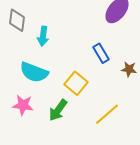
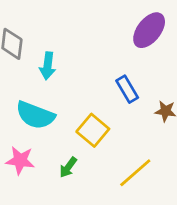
green arrow: (58, 110) -> (68, 167), size x0.7

